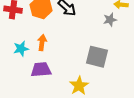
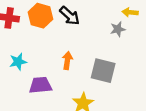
orange arrow: (42, 43) -> (67, 61), moved

